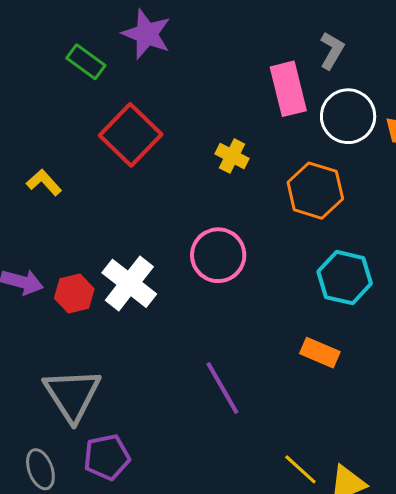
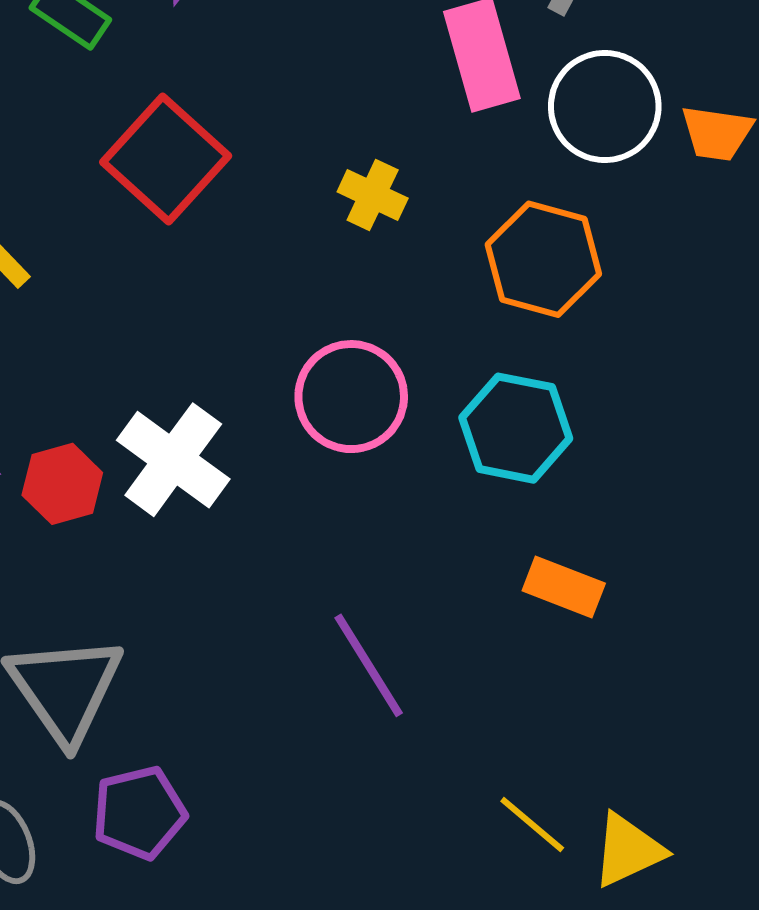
cyan hexagon: (345, 278) -> (516, 428), moved

